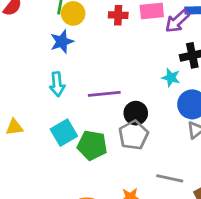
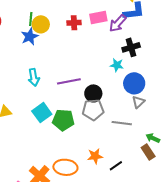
blue star: (62, 42) -> (30, 36), moved
gray pentagon: (133, 135) -> (93, 110), turned 30
gray line: (170, 178) -> (122, 123), moved

